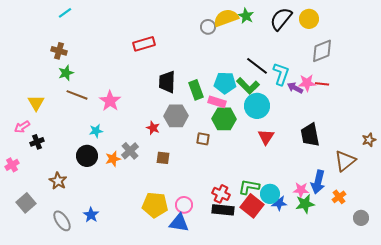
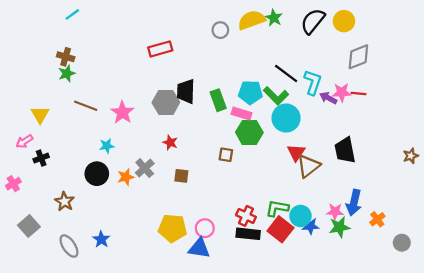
gray circle: (208, 27) -> (220, 30), moved
green star: (66, 73) -> (67, 73), moved
gray hexagon: (176, 116) -> (166, 102), moved
brown triangle: (345, 161) -> (308, 166), moved

